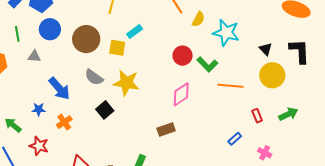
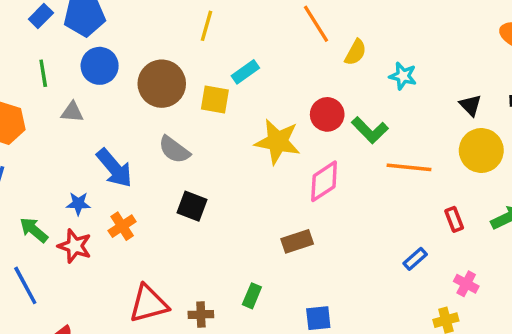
cyan star: (226, 33) -> (403, 76), size x0.6
yellow star: (126, 83) -> (278, 142), moved
black square: (105, 110) -> (192, 206), turned -30
red star: (39, 146) -> (75, 246), moved

